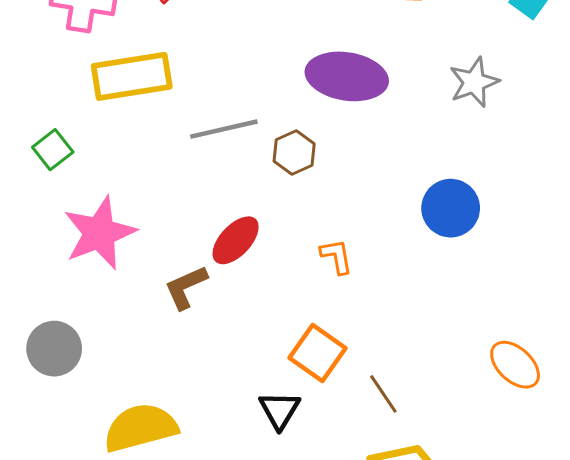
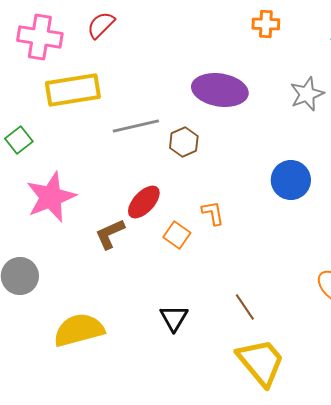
orange square: (317, 353) -> (177, 235), moved, size x0.7

